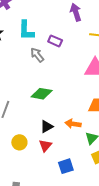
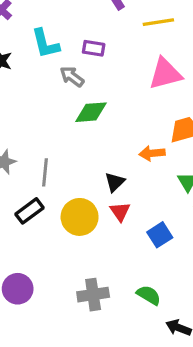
green diamond: (42, 94) -> (91, 112), moved
orange arrow: (73, 124) -> (152, 153), moved
yellow circle: (19, 142) -> (80, 217), size x1.5

